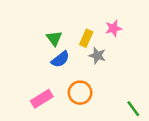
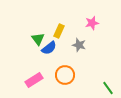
green triangle: (54, 38) -> (38, 39), moved
yellow rectangle: (86, 38) -> (59, 31), moved

